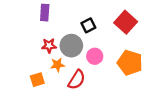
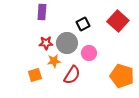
orange pentagon: (130, 63) -> (122, 76), moved

